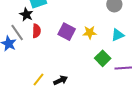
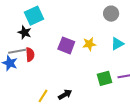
red semicircle: (36, 31) -> (30, 55), moved
gray line: (17, 33) -> (17, 51), turned -60
green square: (103, 58) -> (104, 78), moved, turned 35

